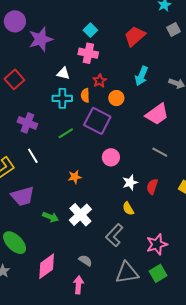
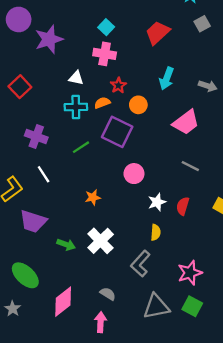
orange semicircle: (85, 95) -> (102, 103), turned 72
purple trapezoid: (23, 196) -> (33, 221), turned 35
yellow semicircle: (128, 209) -> (156, 232), turned -144
green square: (158, 273) -> (192, 306), turned -30

